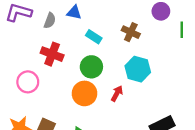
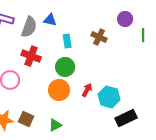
gray semicircle: (50, 21) -> (29, 27), size x1.5
cyan rectangle: (94, 37) -> (67, 41), turned 48
cyan hexagon: (138, 69) -> (109, 97), moved

